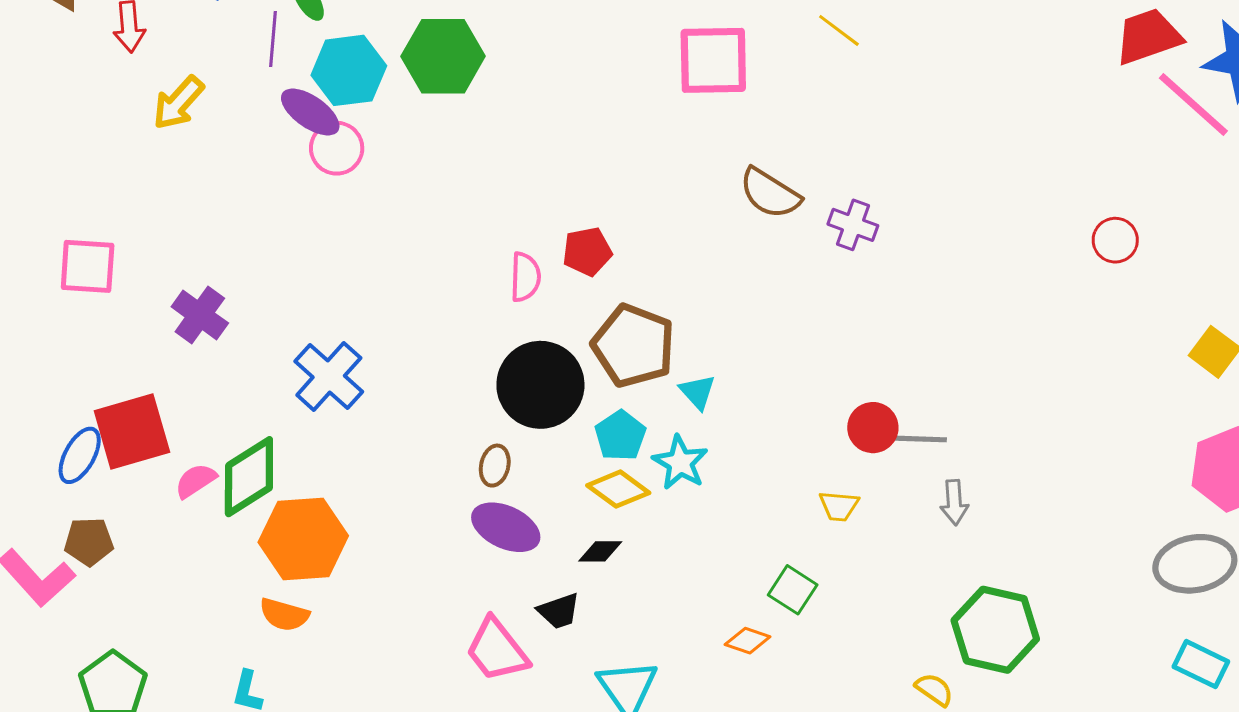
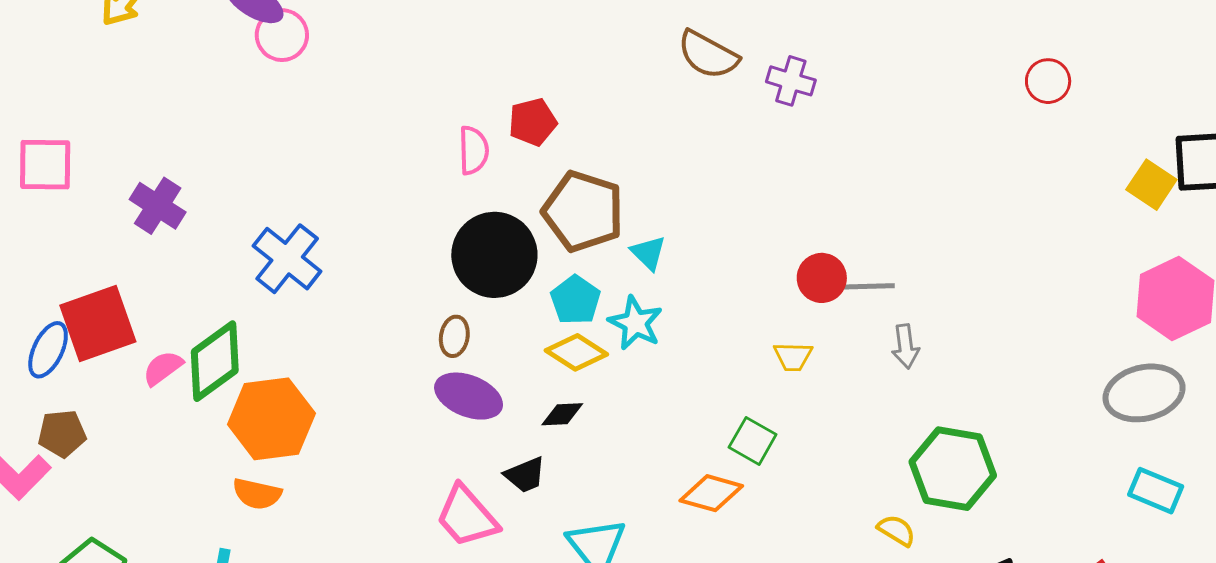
orange diamond: (748, 641) -> (711, 493), size x1.4

